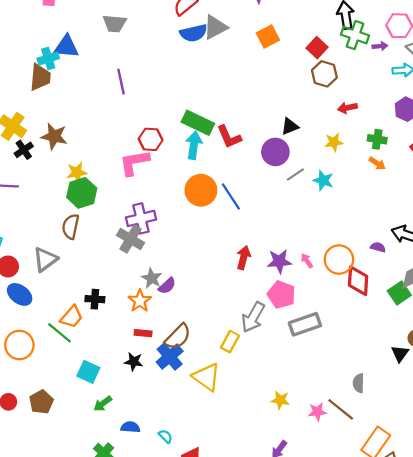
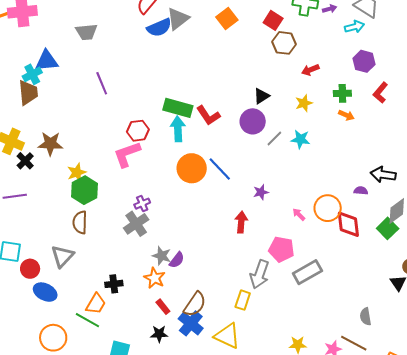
purple cross: (141, 218) -> (142, 204), size x0.6
gray cross: (130, 239) -> (136, 224), turned 35
purple star: (279, 261) -> (261, 192), moved, size x0.7
red rectangle: (143, 333) -> (163, 307), turned 56

